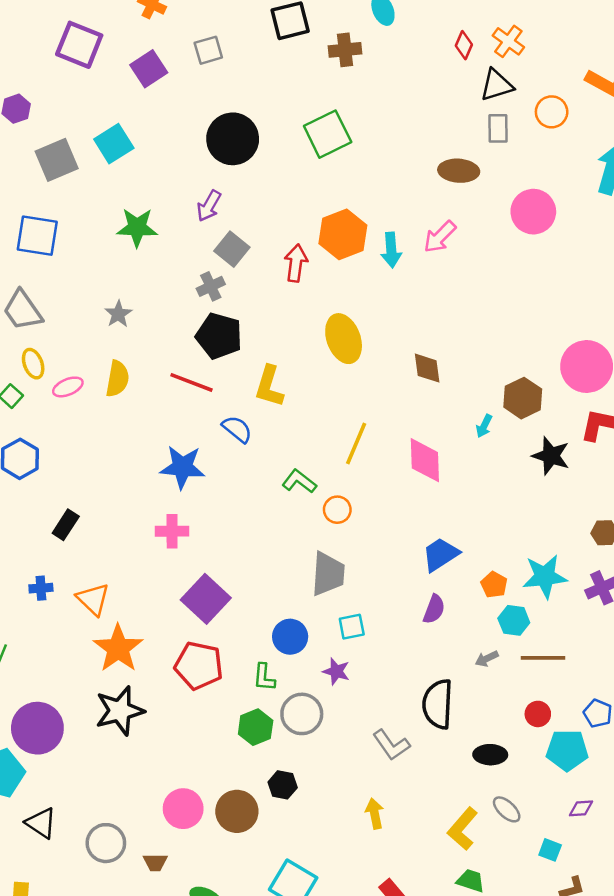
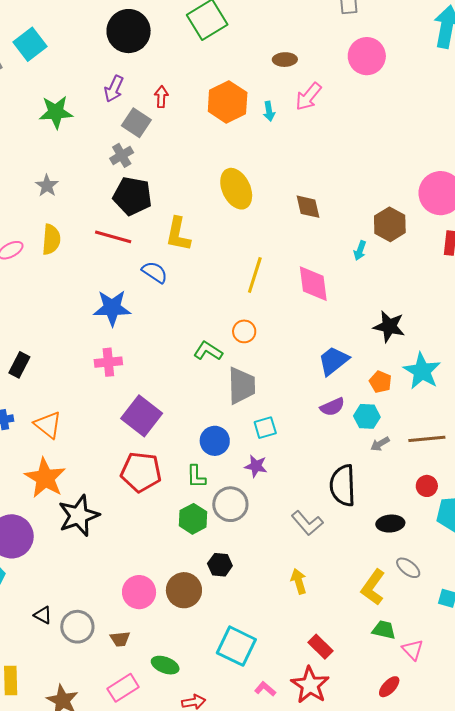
brown ellipse: (459, 171) -> (285, 60), moved, size x0.7
pink circle: (533, 212) -> (367, 56), moved
cyan arrow: (391, 250) -> (269, 111), size x0.7
red arrow: (296, 263) -> (161, 97), moved, size x0.7
black star: (551, 456) -> (389, 326), moved
green L-shape: (299, 481) -> (208, 351), moved
cyan star: (545, 576) -> (422, 371), turned -30
purple semicircle: (434, 609) -> (332, 407), turned 50
cyan hexagon: (514, 620) -> (367, 416), moved
orange star: (118, 648) -> (45, 478), moved
black triangle: (41, 823) -> (43, 615), moved, size x0.7

